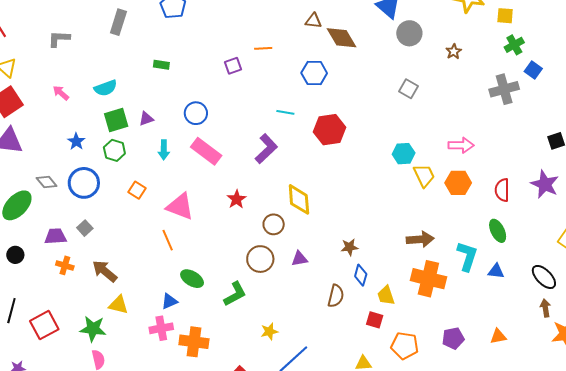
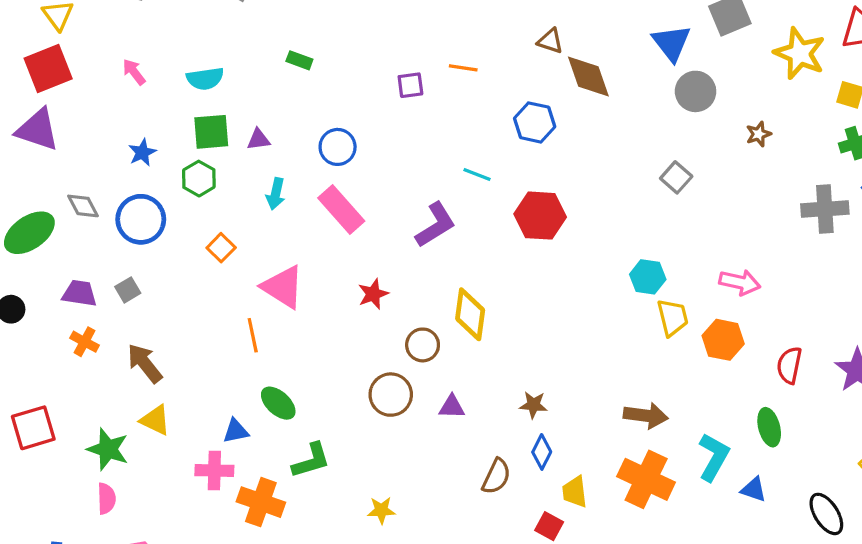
green L-shape: (235, 294) -> (311, 460), moved

